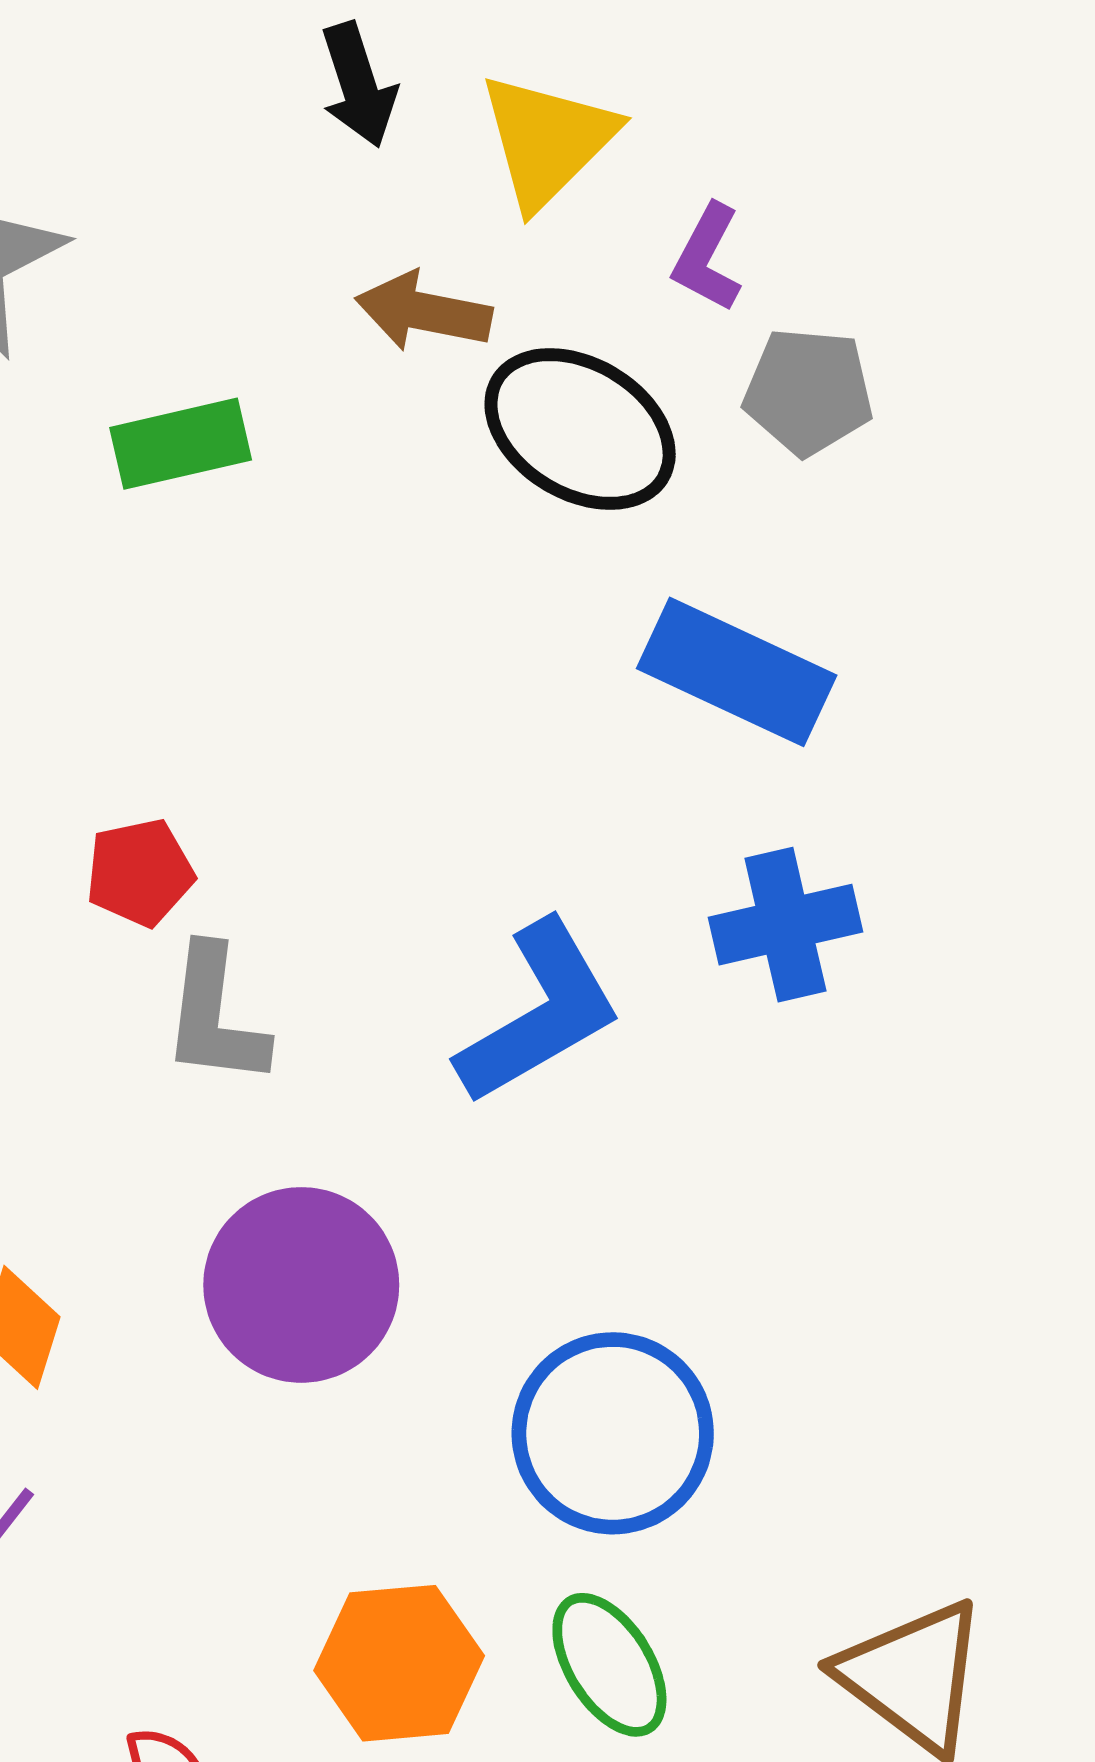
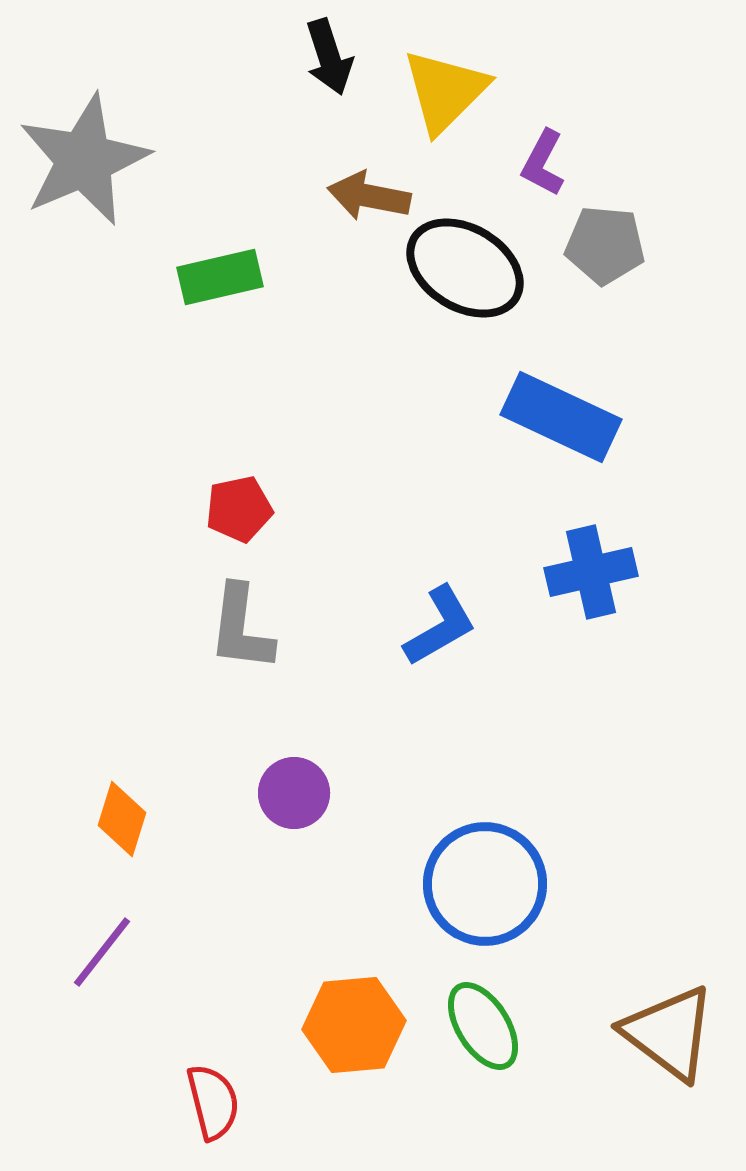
red pentagon: (140, 872) -> (239, 509), moved
blue L-shape: (539, 1013) -> (440, 626), size x0.7
purple circle: (301, 1285) -> (294, 793), size x0.6

